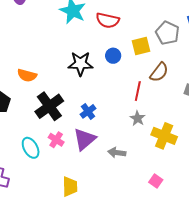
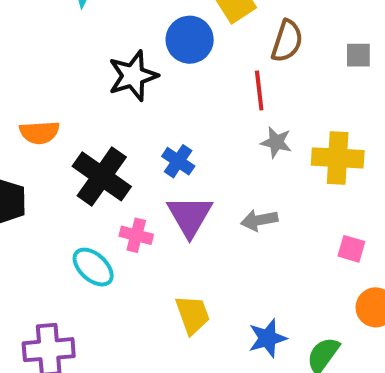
blue circle: (113, 56) -> (190, 40), size x1.5

